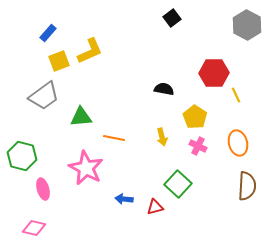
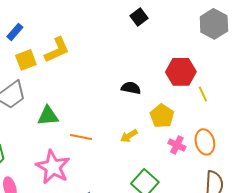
yellow arrow: (162, 137) -> (129, 136), turned 72
pink cross: (198, 146) -> (177, 145), moved

